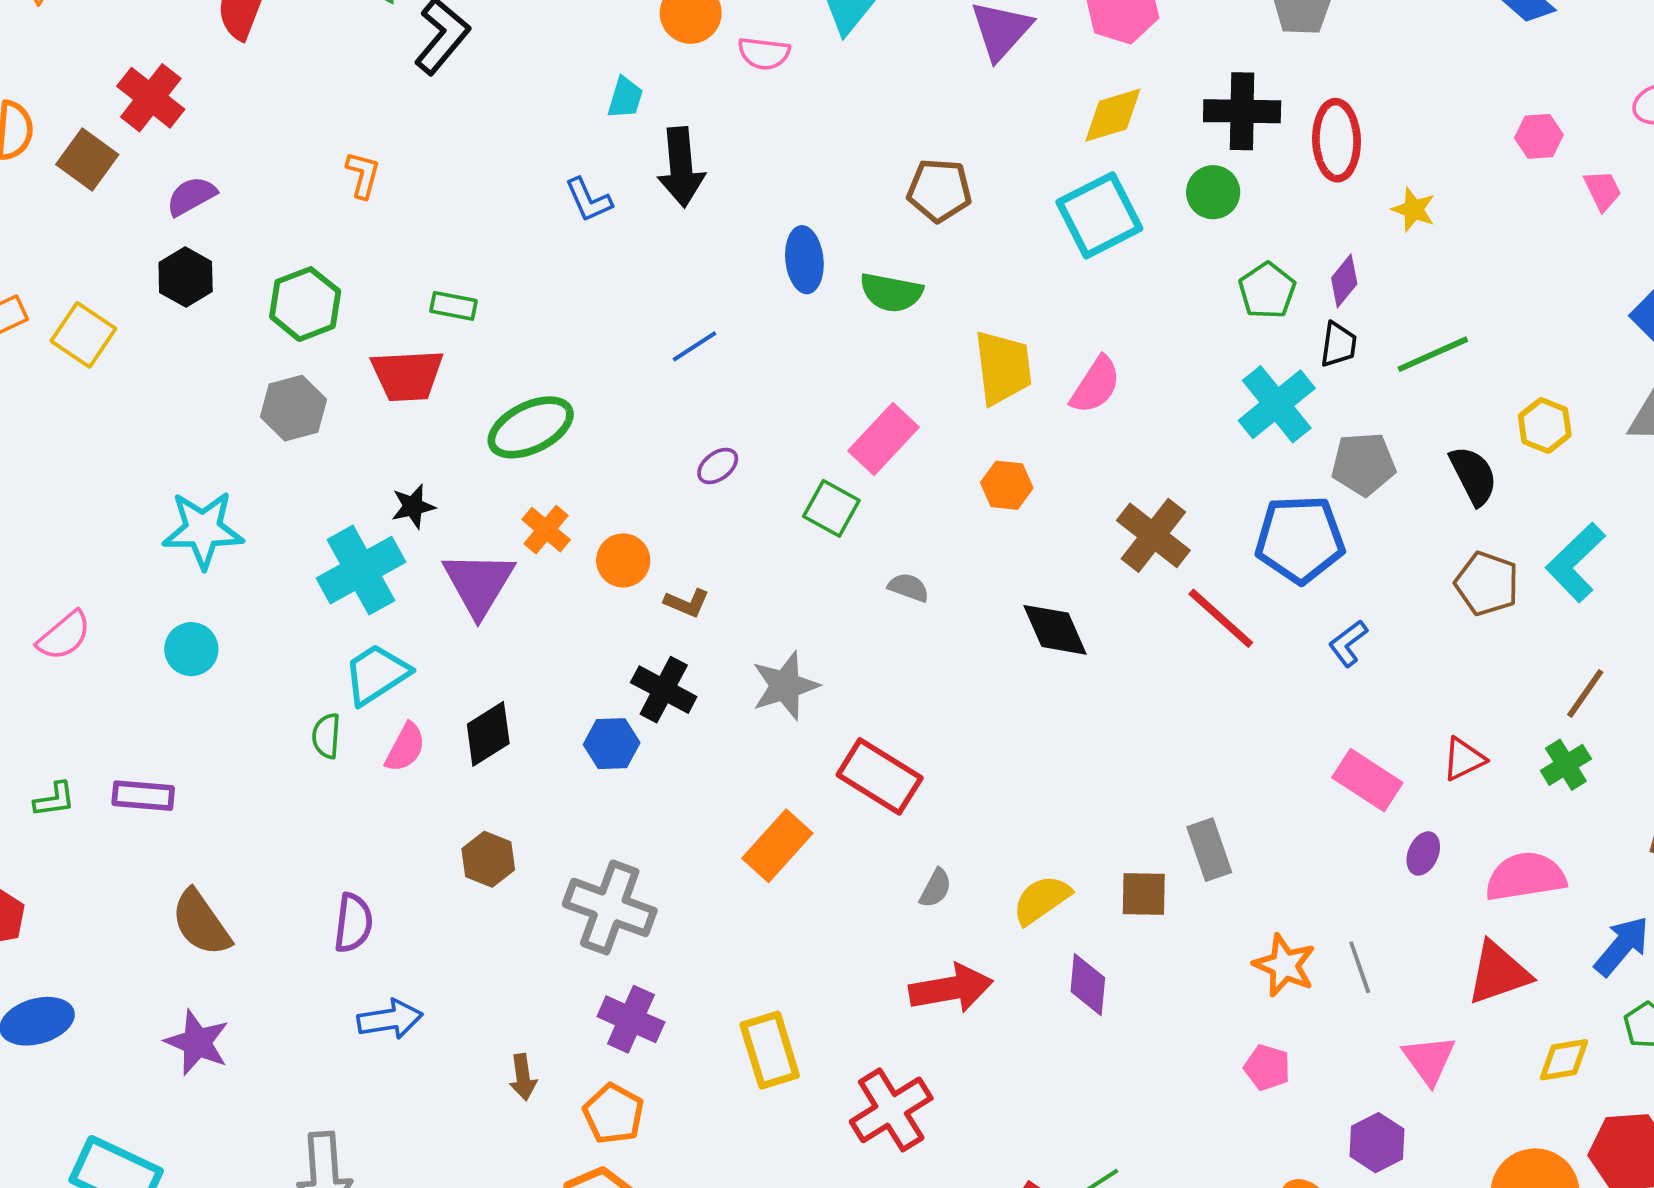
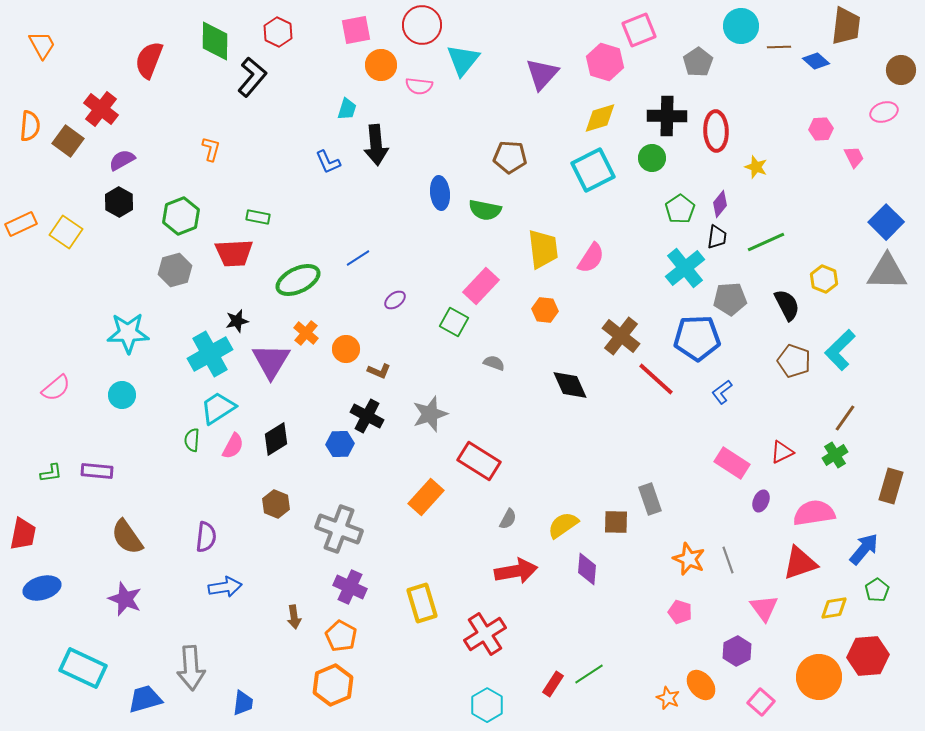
blue line: (695, 346) -> (358, 258), moved

